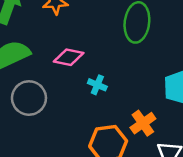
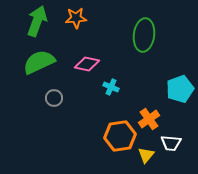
gray circle: (29, 98) -> (54, 98), size x0.6

